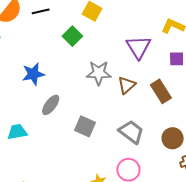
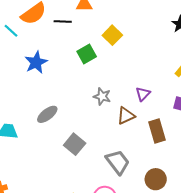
purple triangle: (138, 47) -> (143, 94), moved, size x0.6
gray star: (99, 73) -> (102, 96), size x0.7
blue star: (33, 74) -> (36, 62), moved, turned -30

